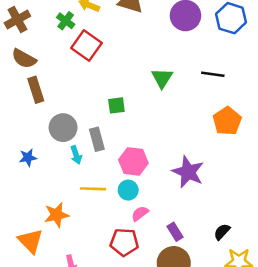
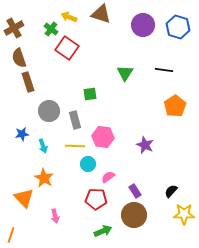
brown semicircle: (24, 59) -> (19, 58), turned 42
cyan arrow: (76, 155) -> (43, 146), moved
purple star: (188, 172) -> (145, 145), size x0.7
yellow line: (93, 189) -> (75, 146), moved
cyan circle: (128, 190) -> (88, 164), moved
orange star: (57, 215) -> (44, 178), turned -30

